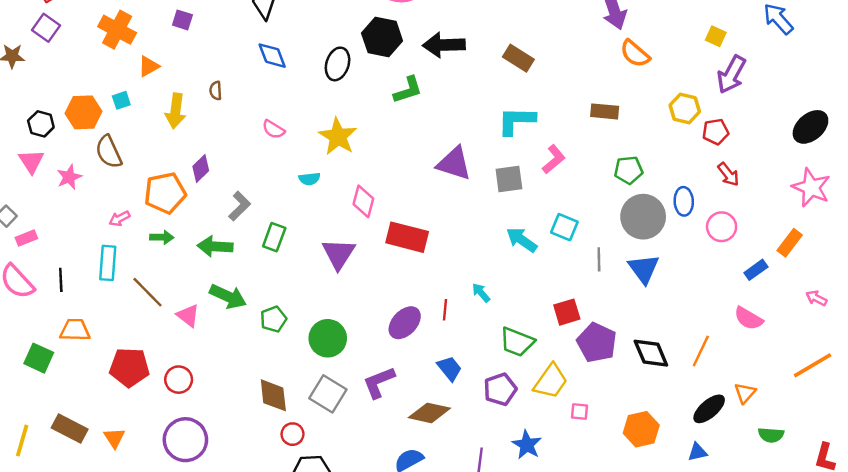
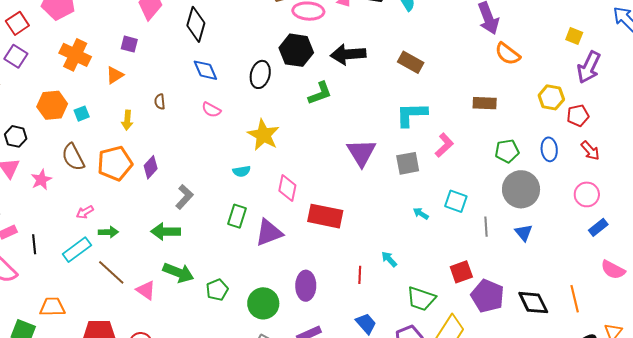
orange triangle: (149, 66) -> (115, 75), moved
yellow arrow: (176, 111) -> (127, 120), size x0.7
orange hexagon: (84, 112) -> (52, 105), moved
pink semicircle: (274, 129) -> (211, 110), moved
purple triangle: (454, 163) -> (361, 153), turned 44
orange pentagon: (165, 193) -> (115, 163), moved
blue ellipse: (684, 201) -> (549, 149), moved
green arrow: (162, 237) -> (108, 232), moved
green rectangle: (274, 237) -> (237, 216), moved
cyan arrow: (522, 240) -> (421, 214), size x0.6
purple triangle: (339, 254) -> (269, 233), turned 40
cyan rectangle: (108, 263) -> (77, 250), turned 52
blue triangle: (644, 269) -> (524, 233), size x0.7
blue rectangle: (756, 270) -> (598, 227), moved
black line: (61, 280) -> (34, 244), moved
purple ellipse: (405, 323) -> (306, 286), moved, turned -40
orange line: (701, 351) -> (575, 299), turned -36

